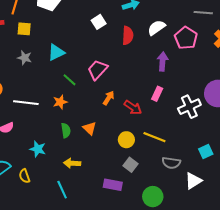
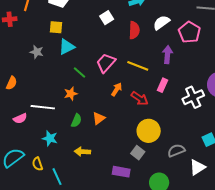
yellow square: (24, 29) -> (56, 27), moved
white line: (26, 103) -> (43, 107), moved
orange triangle: (90, 128) -> (99, 118), turned 40
green semicircle: (66, 130) -> (76, 121), turned 32
yellow line: (154, 137) -> (138, 66), moved
yellow circle: (126, 140) -> (149, 131), moved, size x1.5
gray semicircle: (171, 163) -> (176, 151), turned 150
cyan line: (62, 190) -> (57, 177), moved

